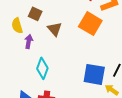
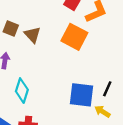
brown triangle: (55, 29) -> (32, 35), moved

